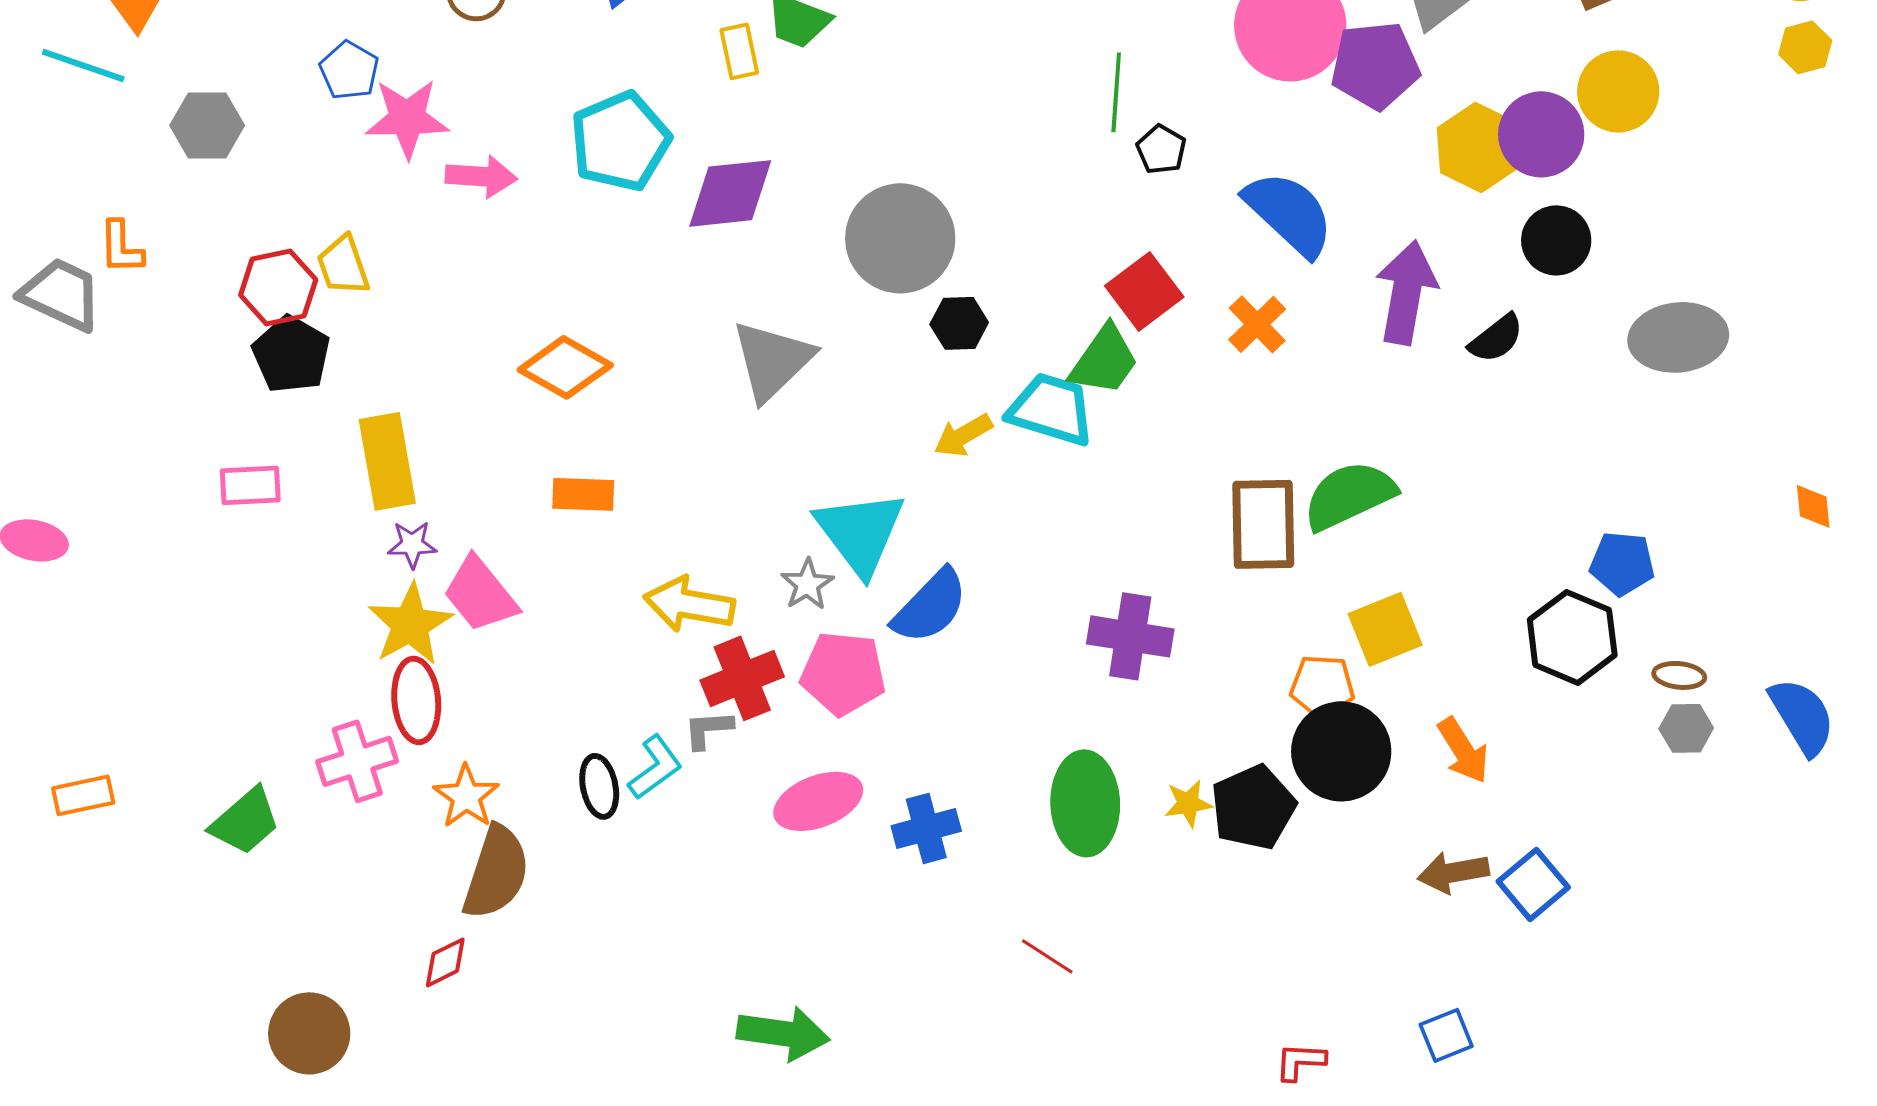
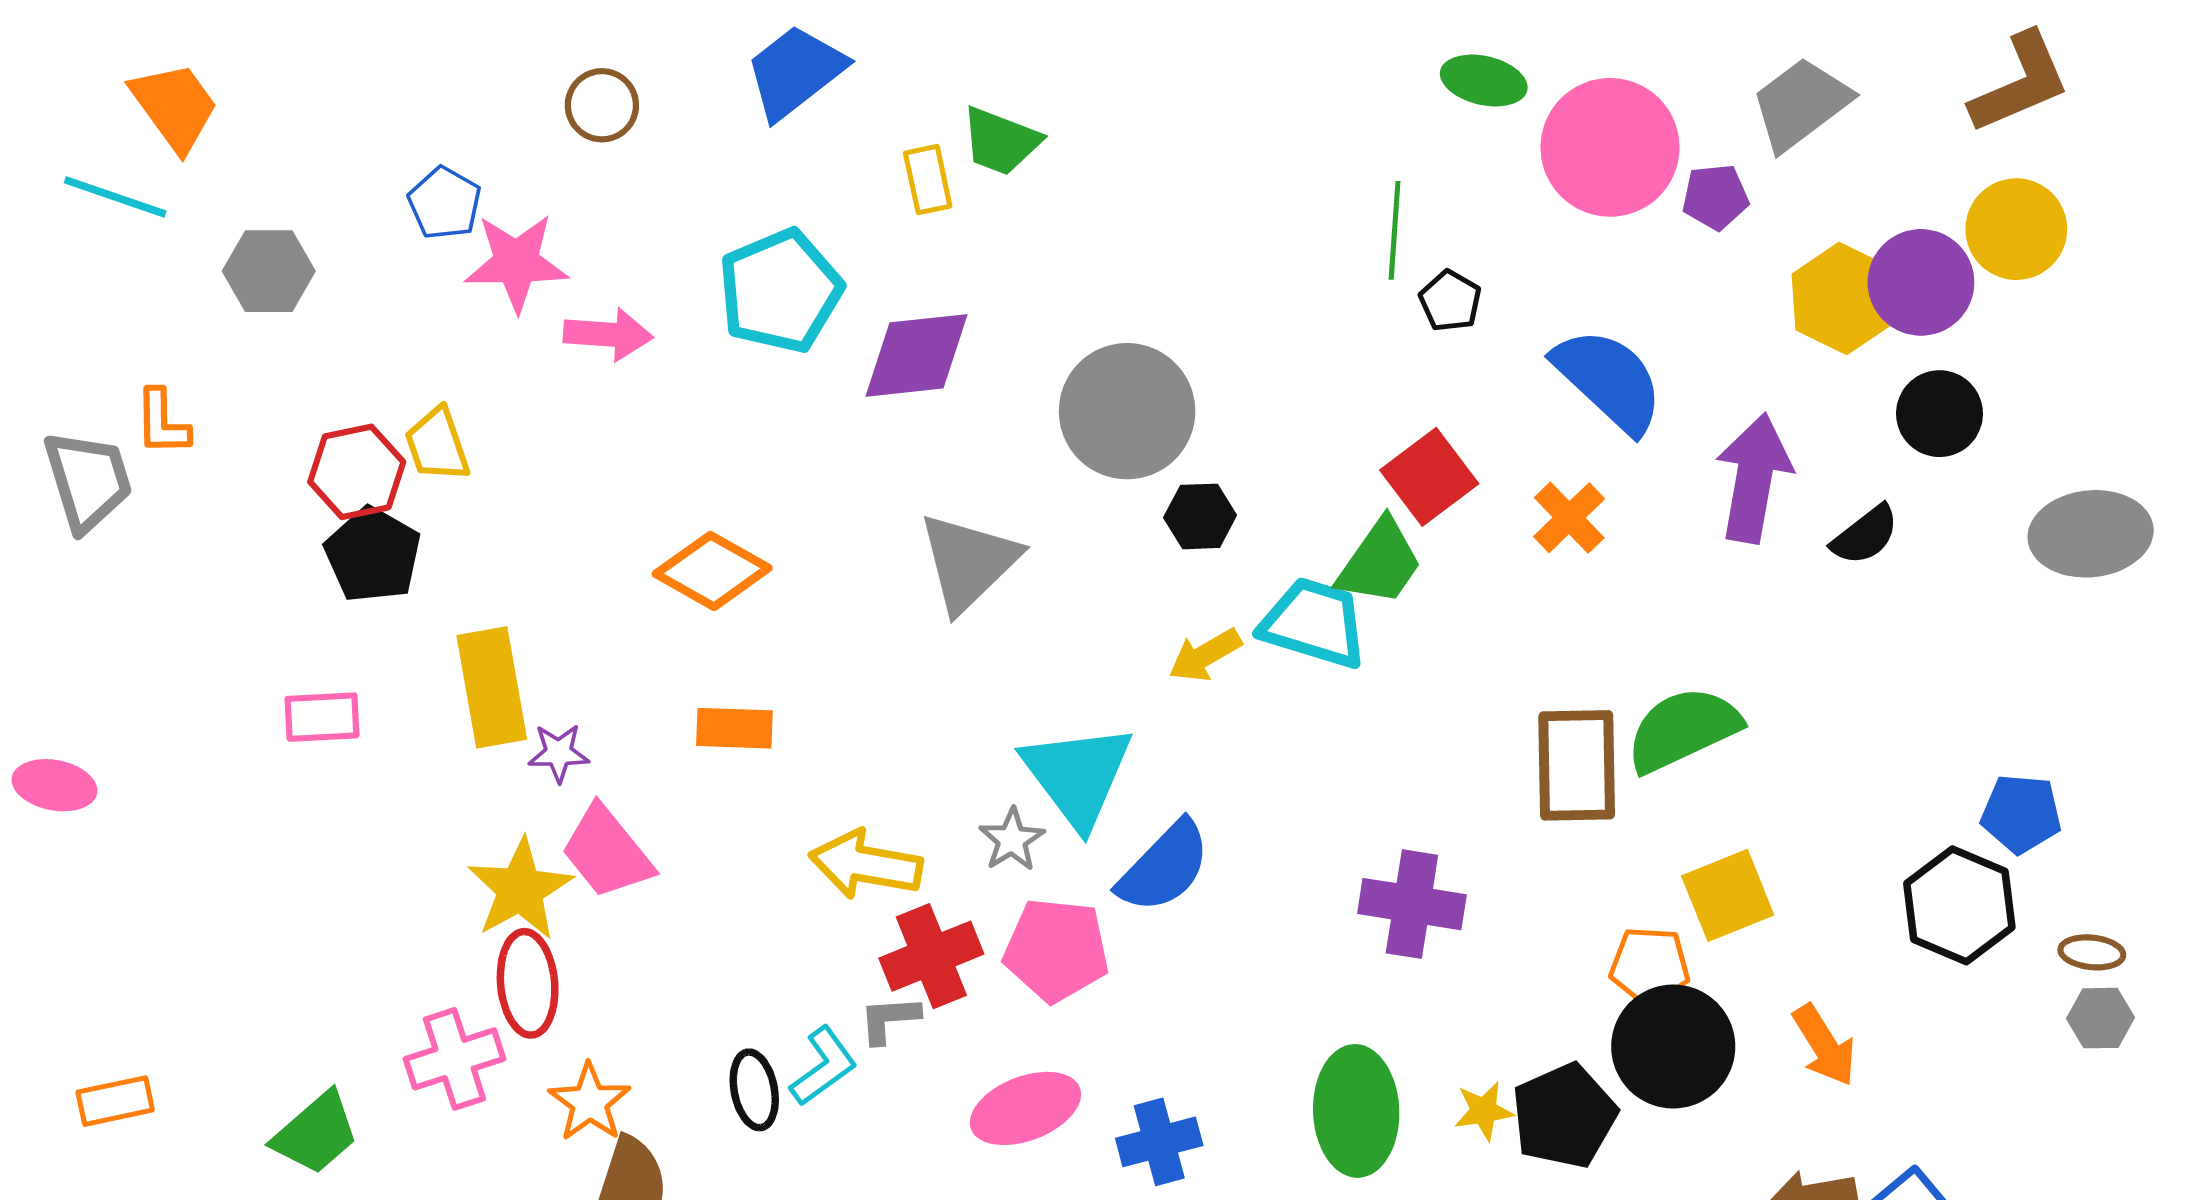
purple pentagon: (1375, 65) -> (1715, 197), size x0.6
gray trapezoid: (61, 294) -> (88, 481), turned 48
purple star: (412, 544) -> (559, 753), moved

